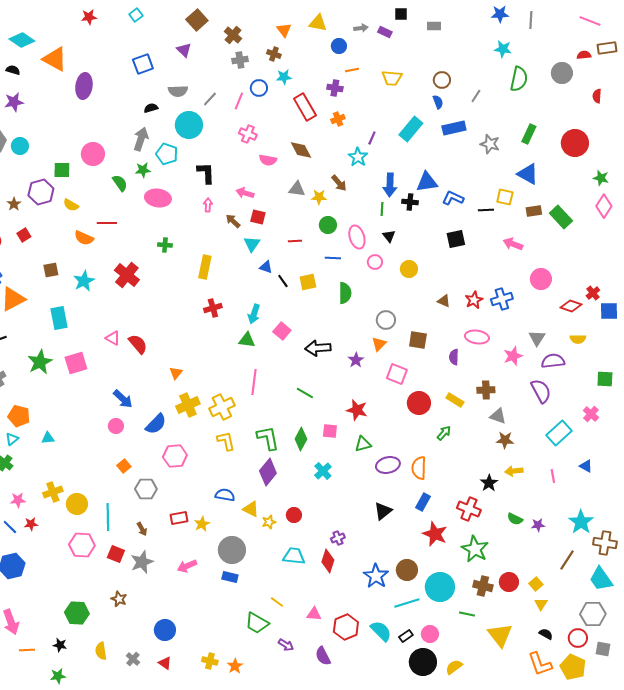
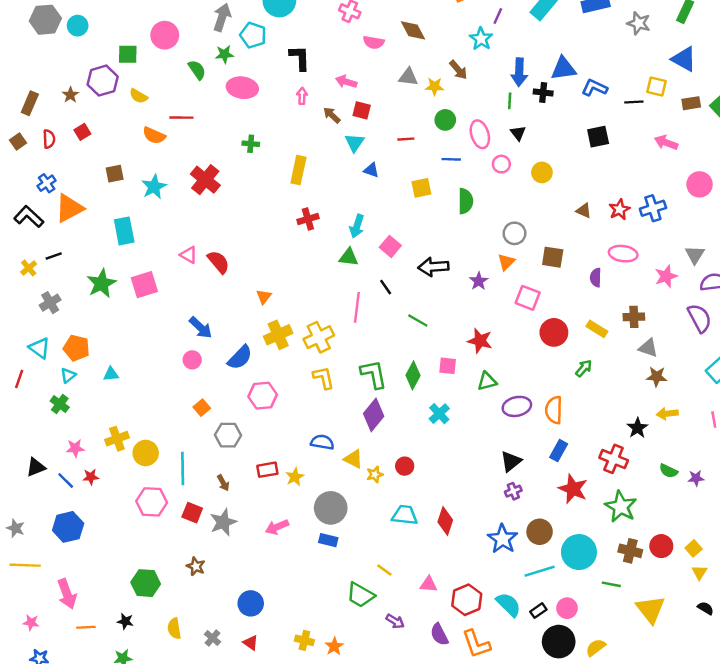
black line: (283, 281) -> (386, 287), moved
purple cross: (338, 538) -> (513, 491), moved
orange L-shape: (540, 664) -> (476, 644), moved

